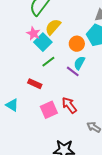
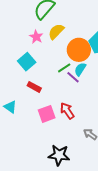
cyan square: (43, 42) -> (27, 62), moved
orange circle: (77, 44) -> (79, 50), size x1.5
green line: (48, 62) -> (64, 68), moved

